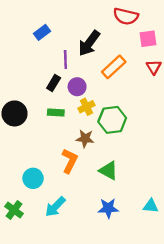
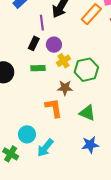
orange rectangle: (114, 67) -> (91, 14), moved
orange L-shape: (70, 161) -> (54, 108), turned -30
cyan circle: (33, 178) -> (27, 134), moved

